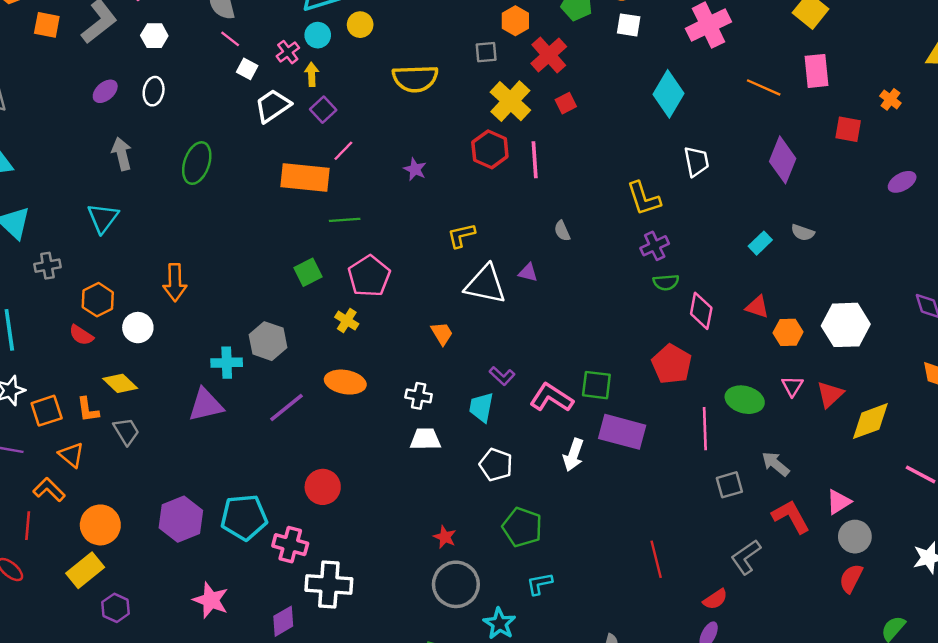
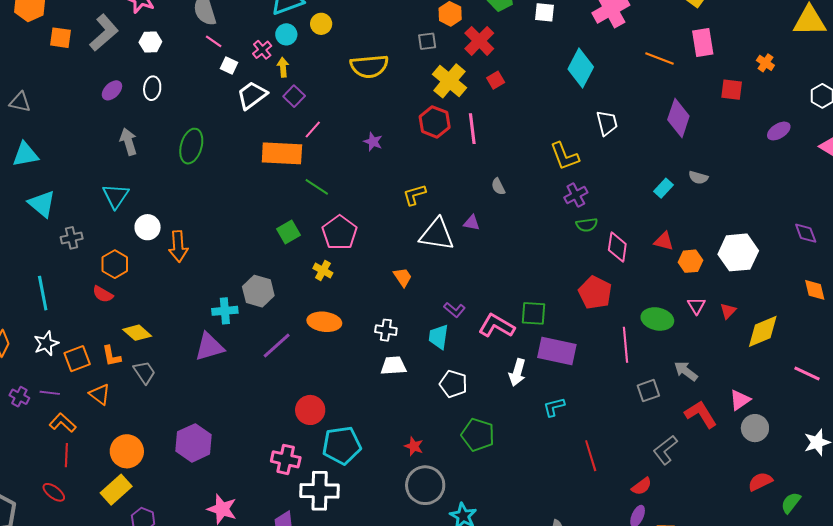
green line: (345, 220) -> (317, 187), turned 40
white circle: (138, 328) -> (148, 227), moved
red triangle: (830, 394) -> (728, 311), size x0.7
orange L-shape: (49, 490) -> (63, 423), moved
cyan pentagon: (244, 517) -> (342, 445), moved
red semicircle: (851, 578) -> (760, 482), moved, turned 40
cyan L-shape: (539, 584) -> (554, 407), moved

